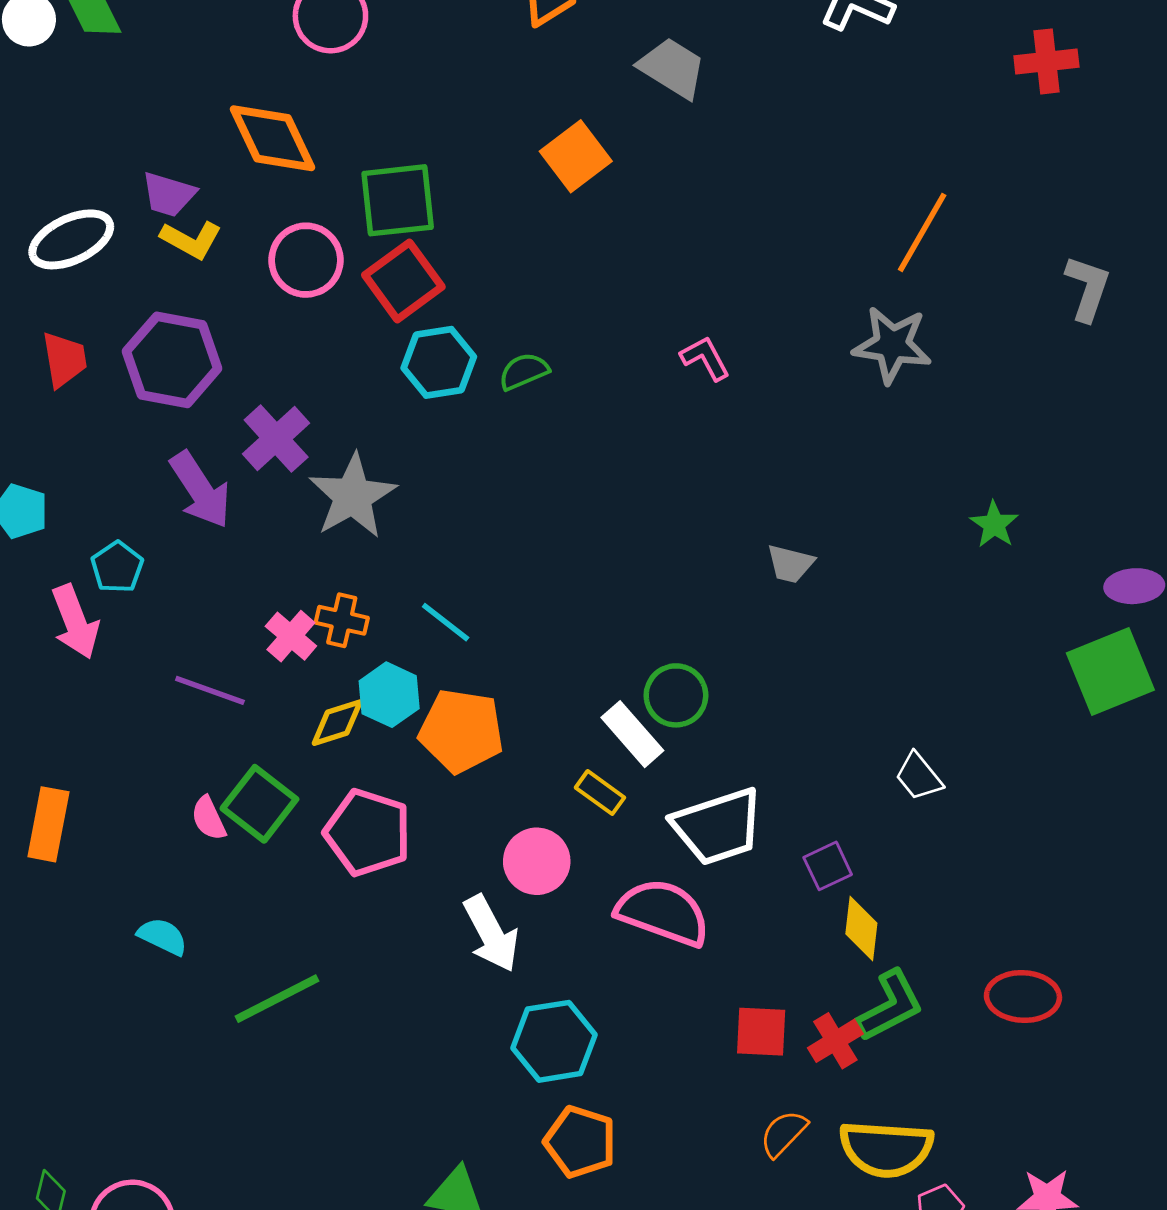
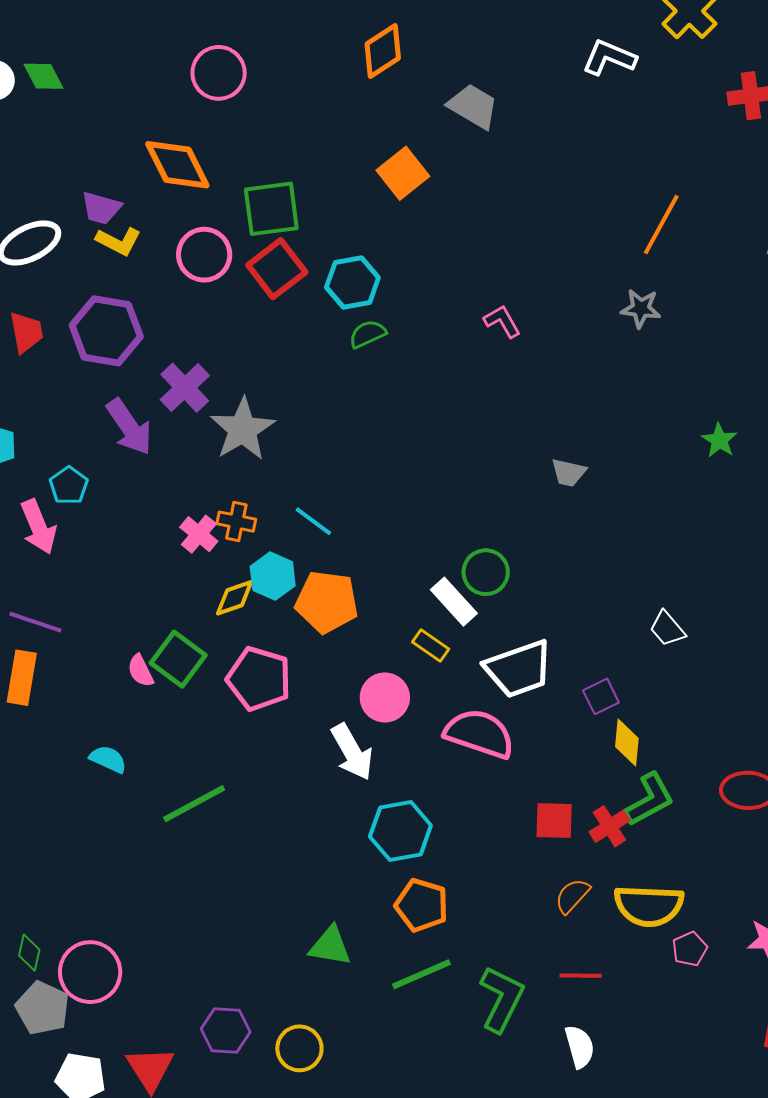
gray star: (892, 345) -> (641, 308), size x0.7
cyan hexagon: (439, 362) -> (352, 282), moved
purple line: (210, 690) -> (35, 622), moved

